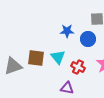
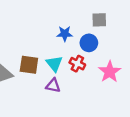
red cross: (78, 67) -> (77, 64), moved
purple triangle: (67, 88) -> (53, 86), moved

